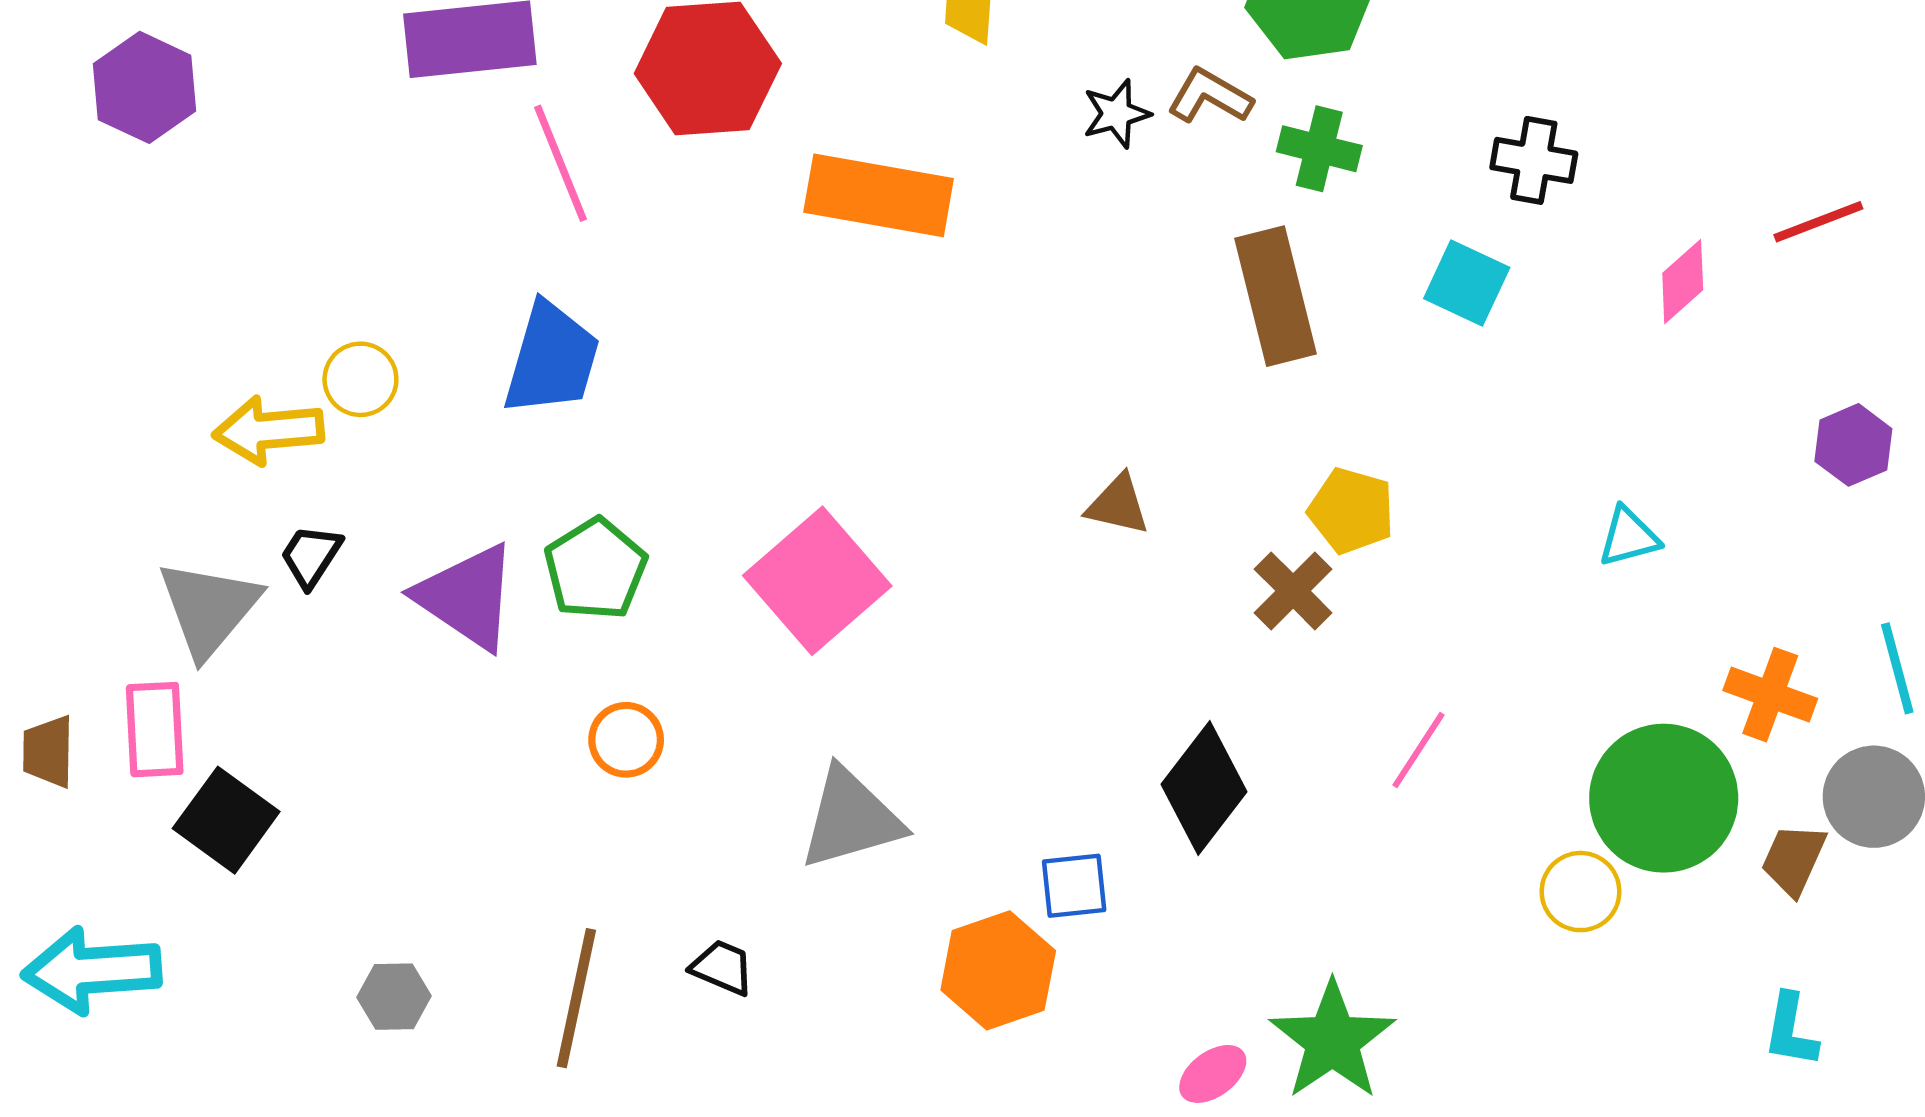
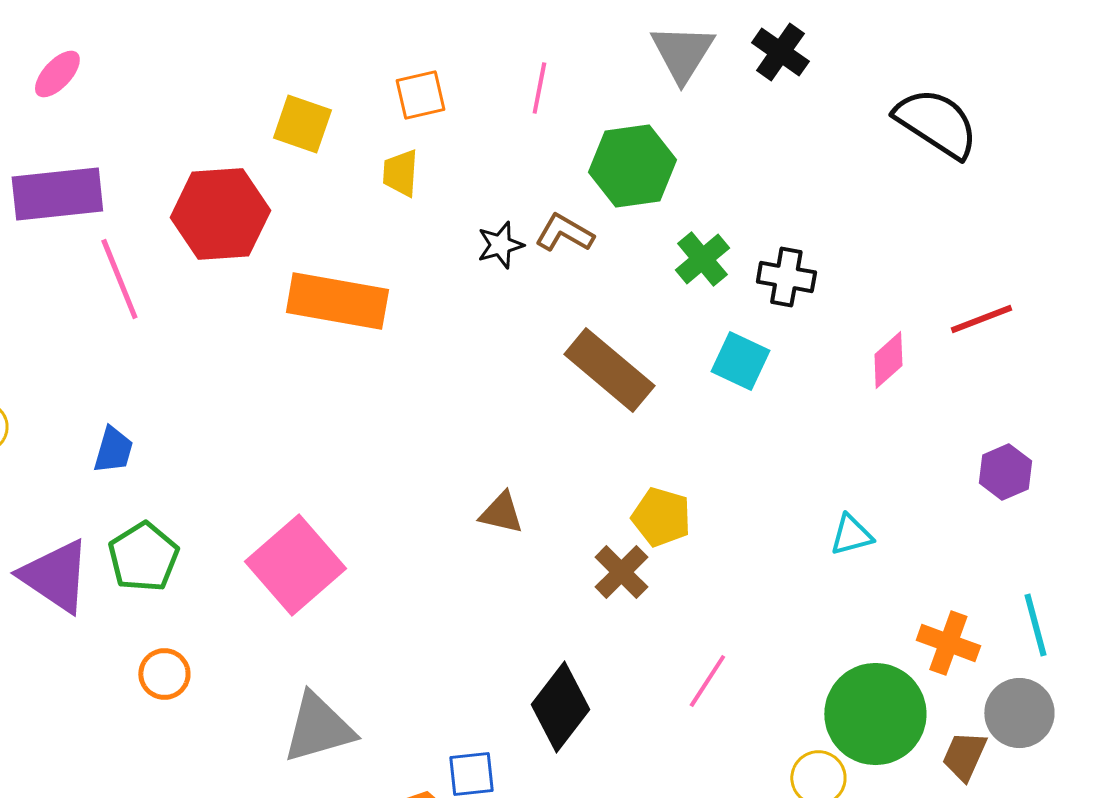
green cross: (1319, 149) -> (702, 259), moved, turned 36
brown rectangle: (1276, 296) -> (609, 370), turned -36
blue trapezoid: (552, 359) -> (113, 450), moved, size x0.6

